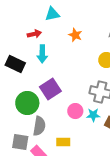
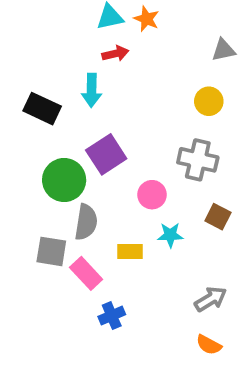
red arrow: (34, 34) -> (115, 54), moved
orange star: (75, 35) -> (147, 19), moved
cyan star: (93, 115) -> (170, 235), moved

